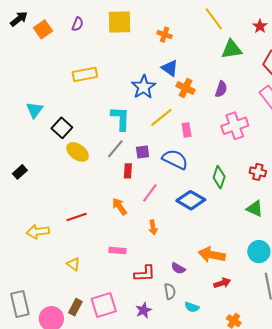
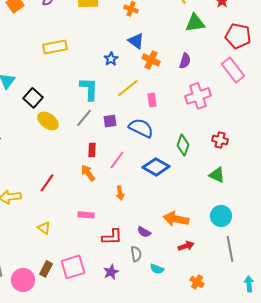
blue star: (144, 87) -> (111, 59), size x0.6
red rectangle: (128, 171) -> (92, 150), moved
red line: (77, 217) -> (47, 183), turned -36

